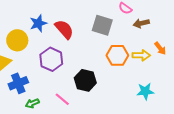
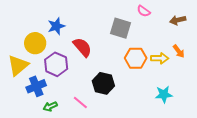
brown arrow: (141, 23) -> (178, 20), moved
red semicircle: (64, 29) -> (82, 47), moved
purple hexagon: (51, 59) -> (56, 64), moved

